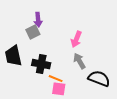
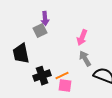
black cross: (41, 64) -> (42, 76), moved, turned -30
orange line: (56, 79) -> (62, 76), turned -48

